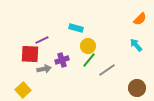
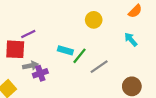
cyan rectangle: (76, 28) -> (65, 50), moved
yellow circle: (88, 46) -> (94, 20), moved
purple cross: (62, 60) -> (40, 73), moved

